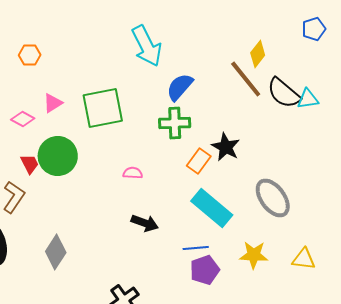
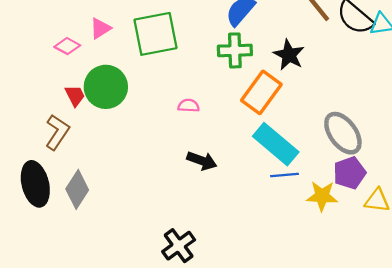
black star: (226, 147) -> (289, 55), moved
orange rectangle: (199, 161) -> (261, 92), size x1.5
blue line: (196, 248) -> (284, 175), moved
gray diamond: (56, 252) -> (77, 189), moved
purple pentagon: (205, 270) -> (350, 173), moved

